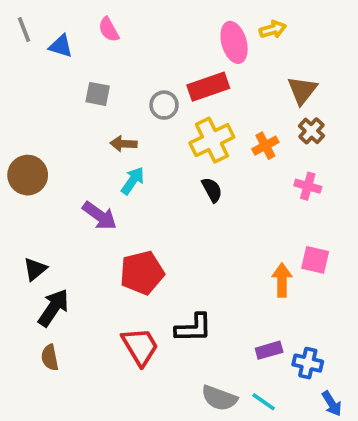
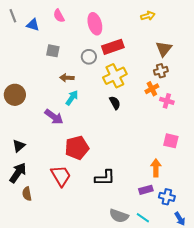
pink ellipse: (234, 42) -> (95, 24), moved
brown cross: (311, 131) -> (161, 71), moved, turned 32
orange cross: (265, 146) -> (152, 89), moved
orange arrow: (282, 280) -> (156, 168), moved
black arrow: (53, 308) -> (18, 173), moved
red trapezoid: (140, 346) -> (61, 176), moved

